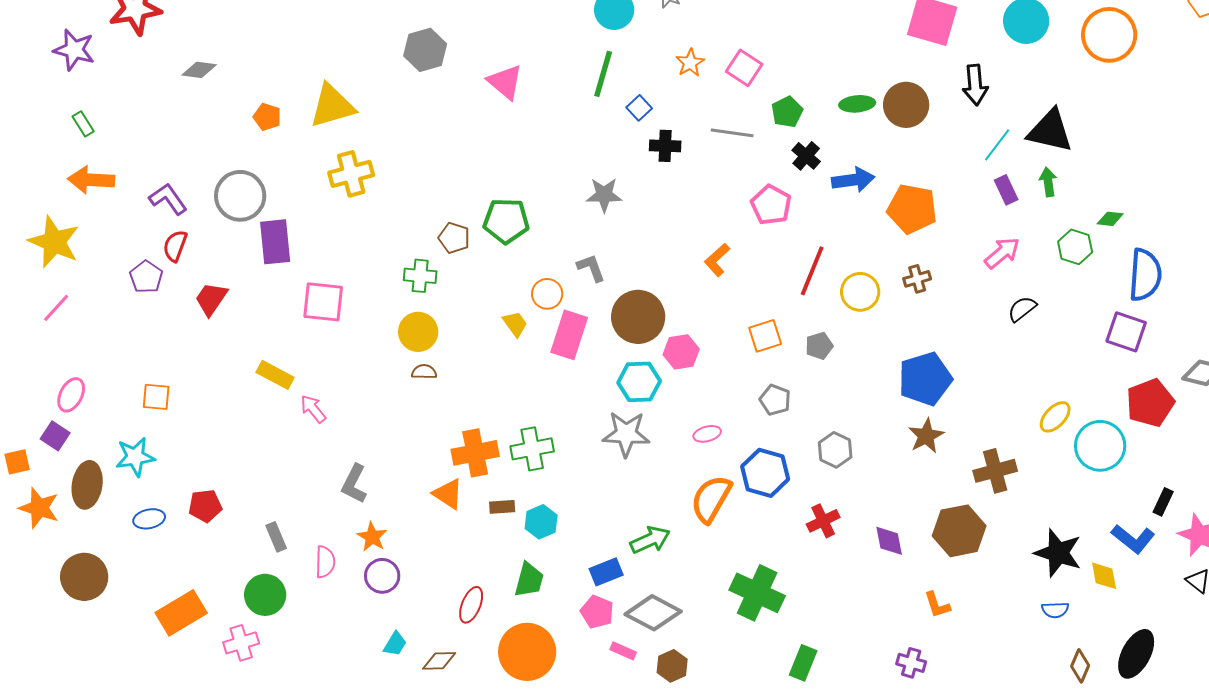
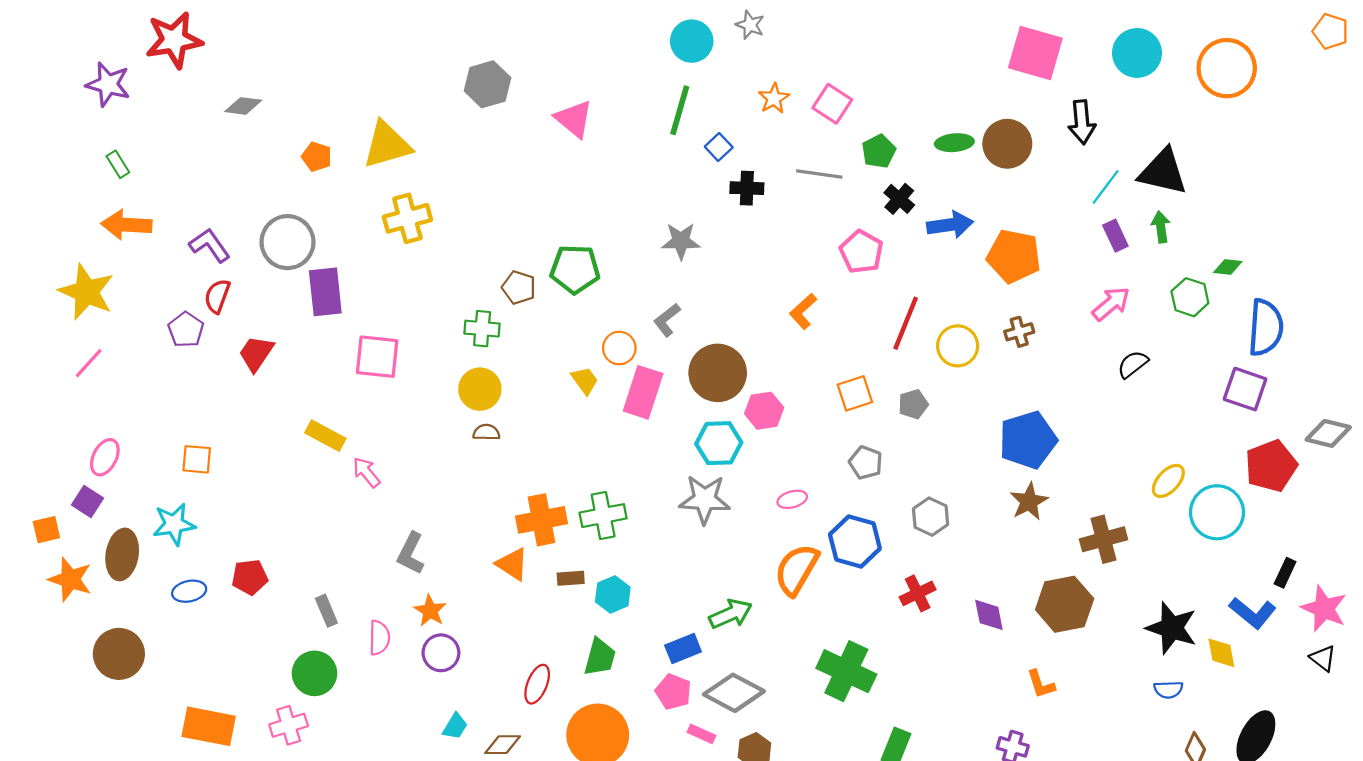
gray L-shape: (591, 268) -> (667, 320), turned -108
orange rectangle: (181, 613) -> (209, 726), moved, turned 42

